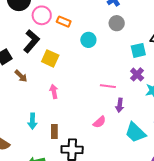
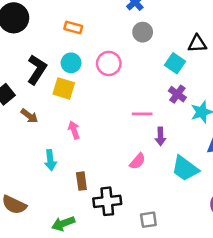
pink circle: (42, 15) -> (109, 63), moved
orange rectangle: (64, 22) -> (73, 28), moved
cyan circle: (88, 40) -> (71, 63), moved
cyan square: (138, 50) -> (175, 63), turned -35
cyan arrow: (32, 121) -> (50, 160), moved

